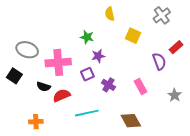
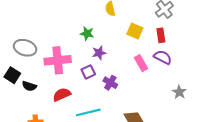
red rectangle: (176, 47) -> (161, 35), moved, turned -56
purple semicircle: (159, 61) -> (163, 57), turned -42
black semicircle: (43, 87) -> (29, 86), moved
pink rectangle: (140, 87) -> (141, 63), moved

